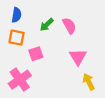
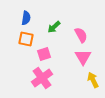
pink semicircle: (69, 26) -> (81, 35), moved
pink cross: (20, 80) -> (42, 78), moved

